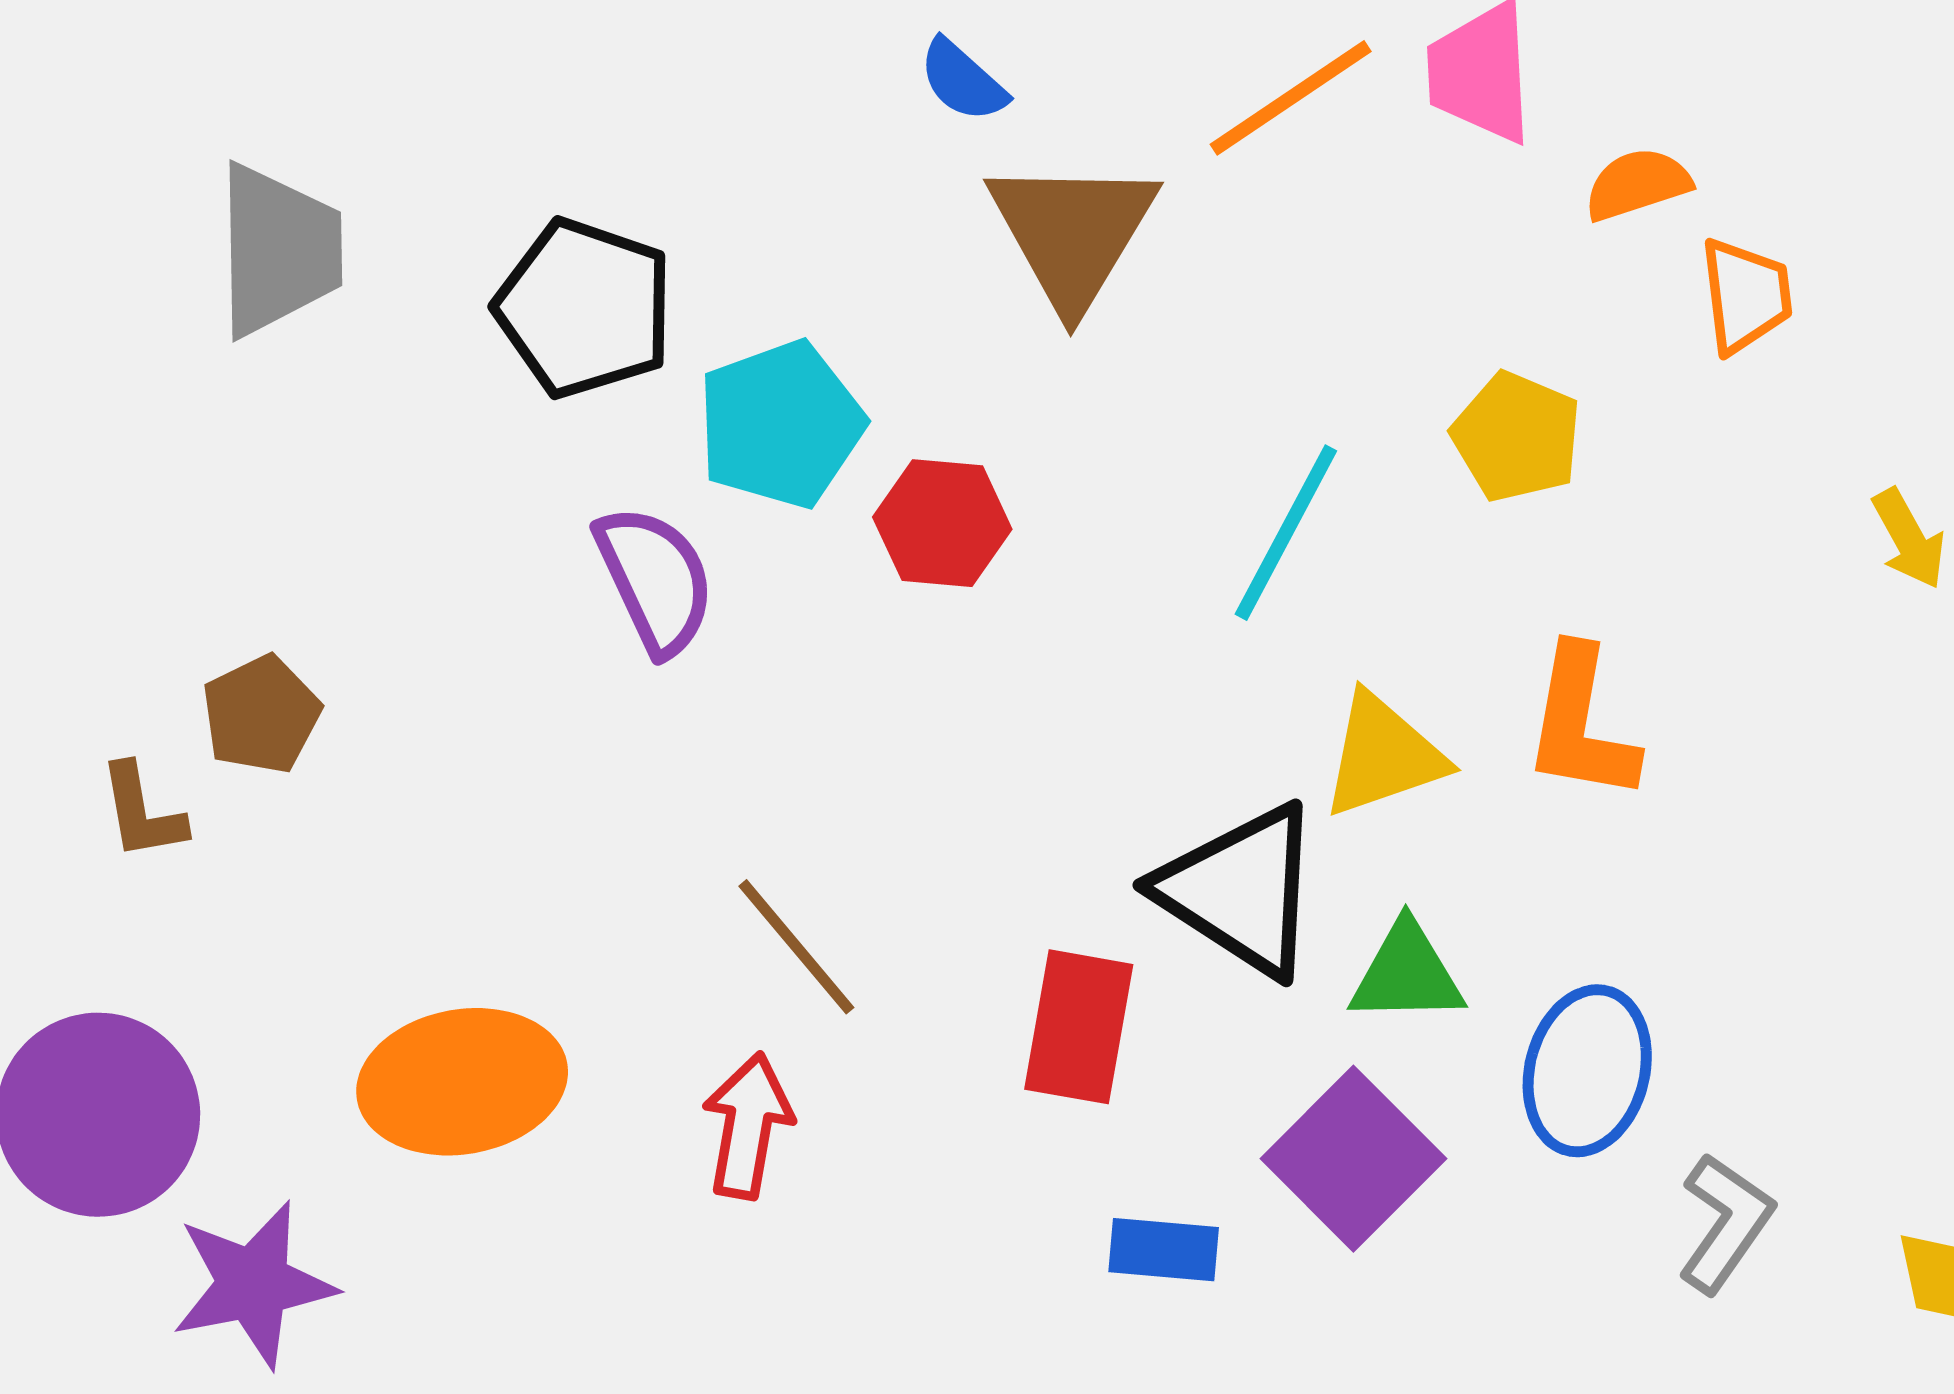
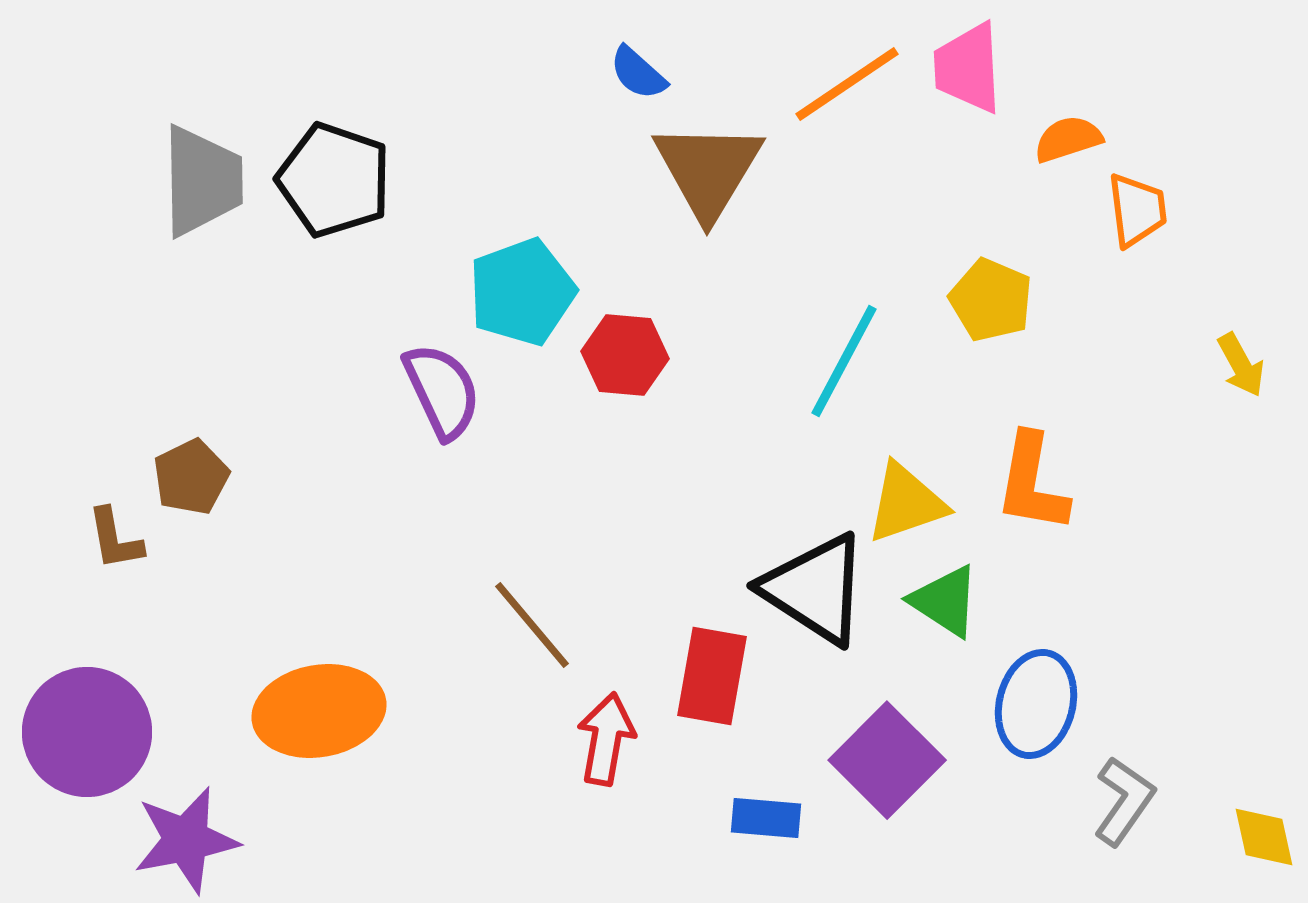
black pentagon: (584, 308) -> (334, 180), moved
green triangle: (1407, 973) -> (945, 601), moved, turned 34
red arrow: (748, 1126) -> (606, 739), moved

